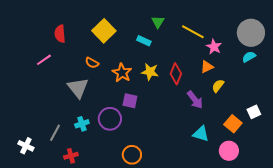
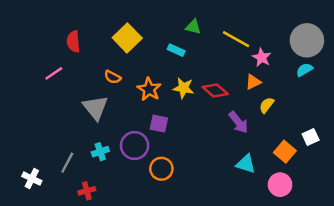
green triangle: (158, 22) -> (193, 27), turned -48
red diamond: (176, 74) -> (215, 90), turned -70
orange circle: (132, 155) -> (161, 169), moved

